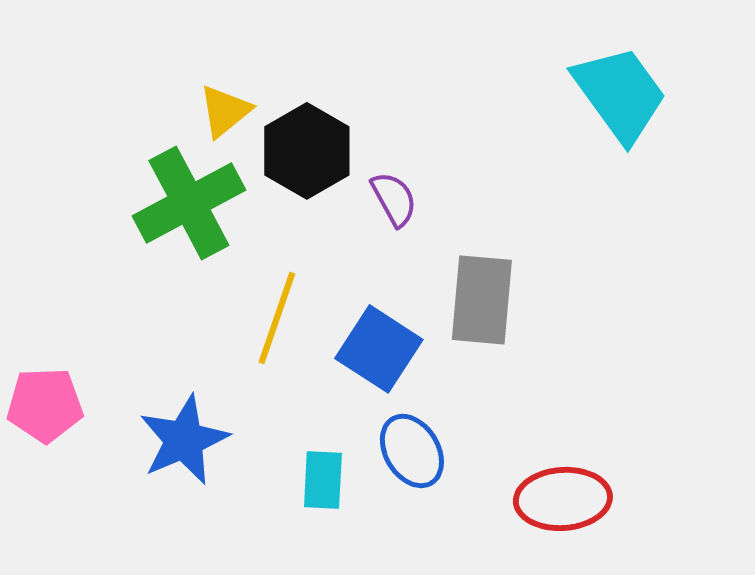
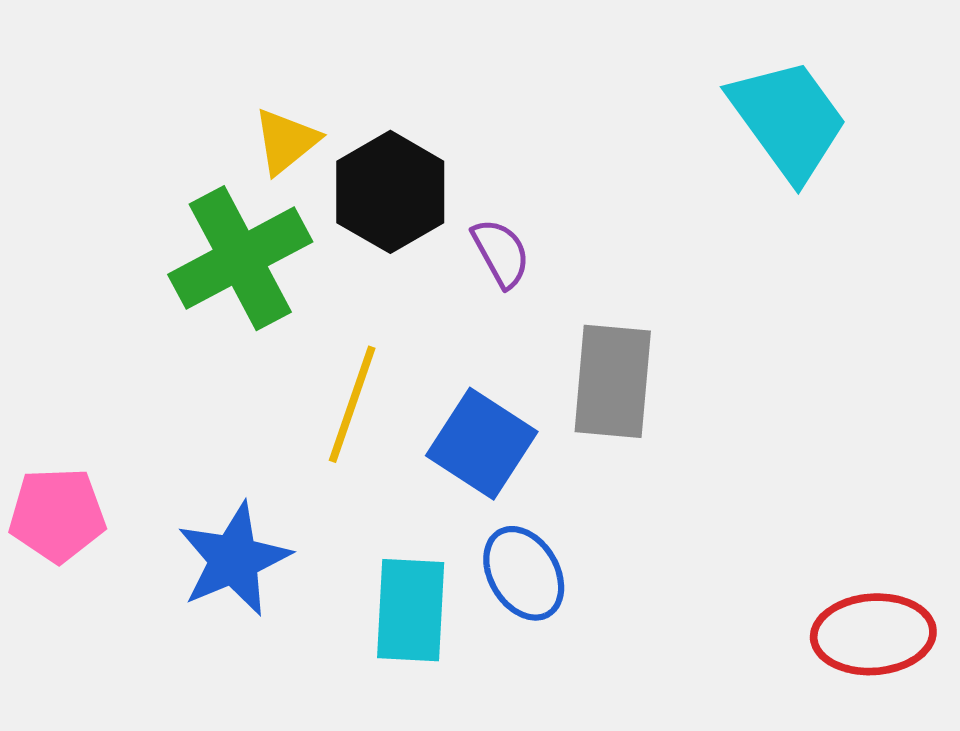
cyan rectangle: (323, 480) -> (411, 610), size x1.4
red ellipse: (563, 499) -> (873, 634), moved

